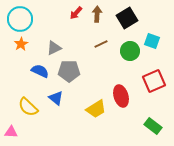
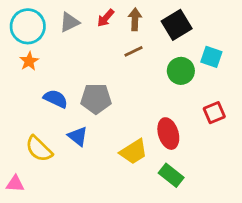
brown line: (101, 44) -> (134, 51), moved
gray triangle: (54, 48) -> (69, 22), moved
red square: (154, 81) -> (214, 113), size x0.7
green rectangle: (153, 126) -> (171, 175), moved

